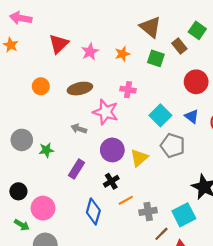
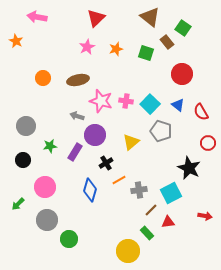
pink arrow: (21, 18) -> (37, 17), moved
brown triangle: (150, 27) -> (150, 17), moved
red triangle: (59, 44) -> (96, 18), moved
pink cross: (128, 90) -> (126, 101), moved
green star: (46, 150) -> (50, 146), moved
purple circle: (112, 150) -> (95, 135), moved
black circle: (18, 191) -> (23, 160), moved
green arrow: (22, 225) -> (18, 204), moved, turned 104

